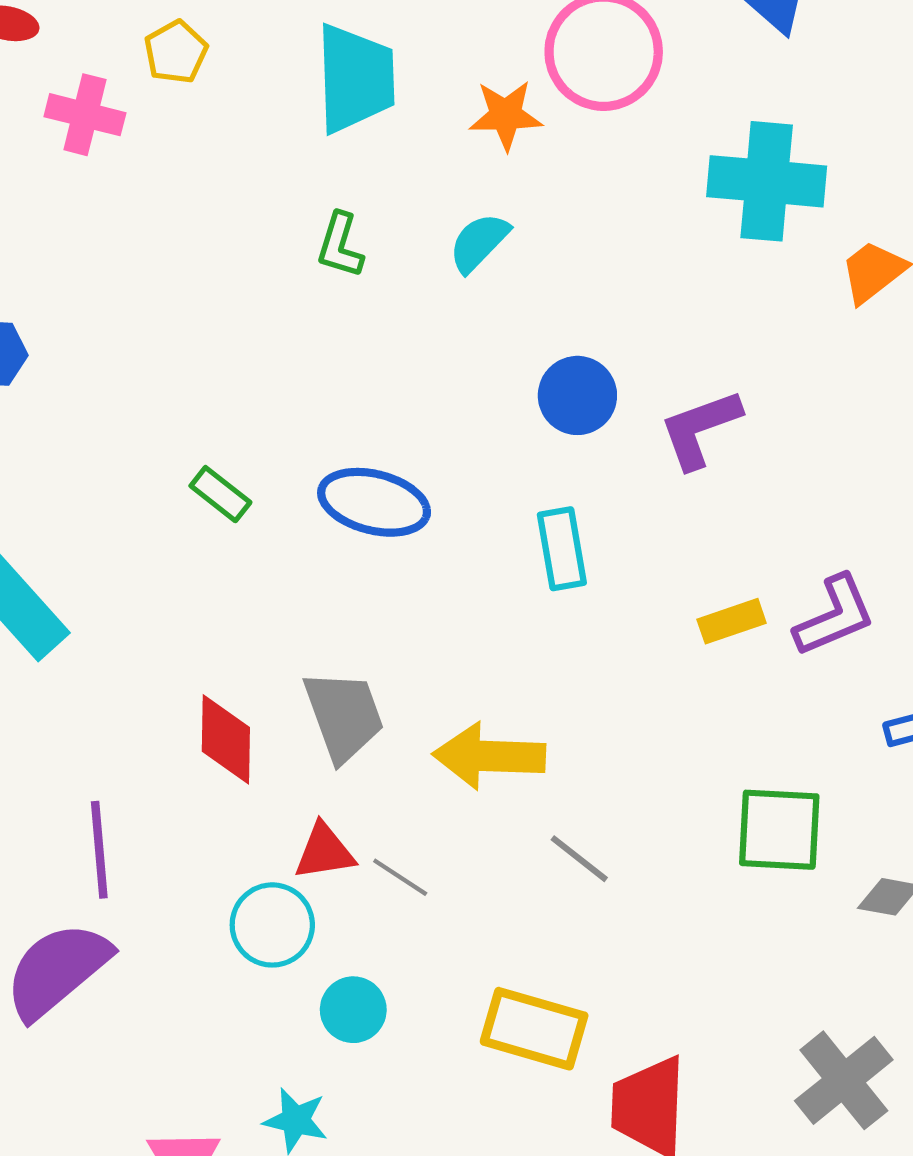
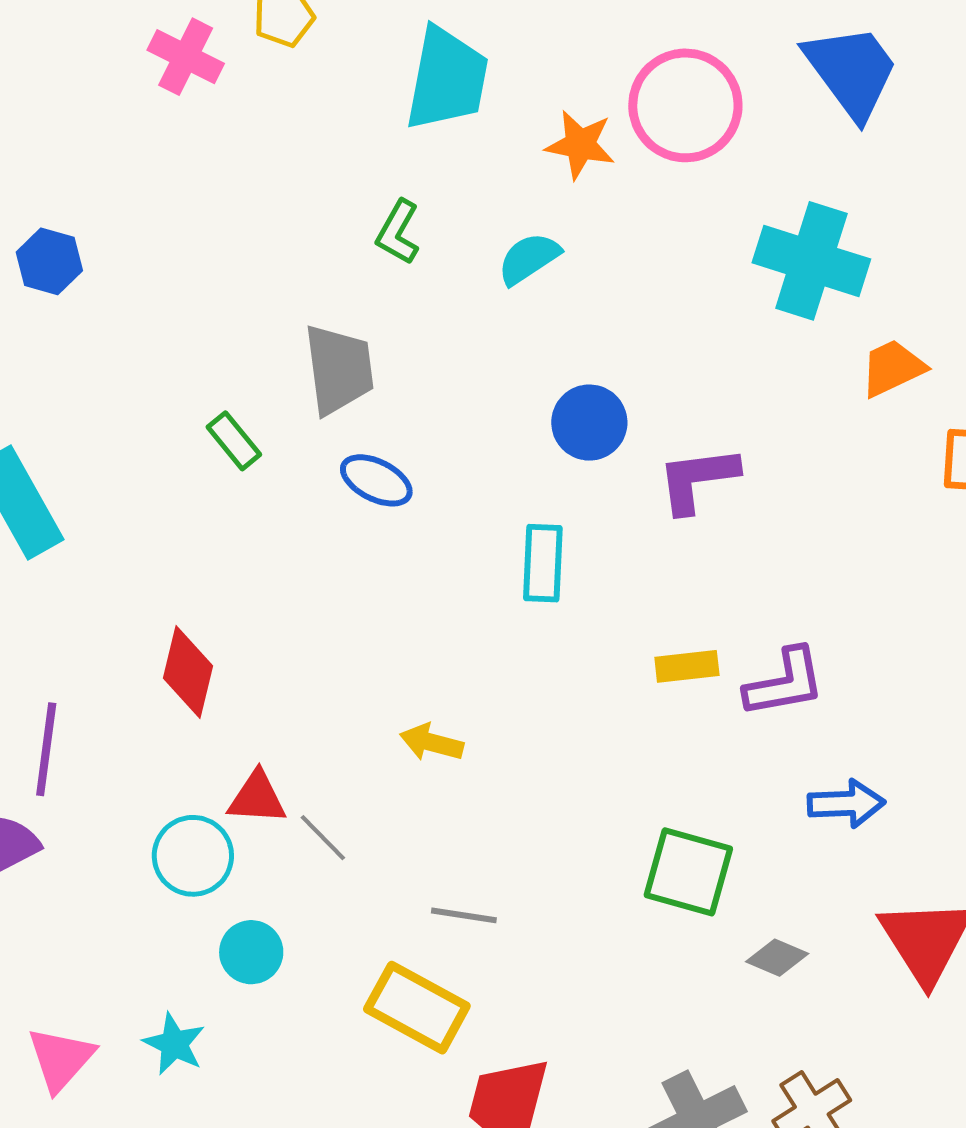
blue ellipse: (374, 502) -> (376, 480), size x0.7
gray trapezoid: (344, 716) -> (339, 369), moved
yellow arrow: (489, 756) -> (432, 742), size x0.6
gray line: (579, 859) -> (464, 915), moved, turned -42

